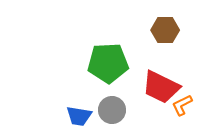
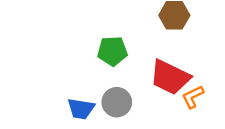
green pentagon: (108, 63) -> (112, 51), size x0.7

